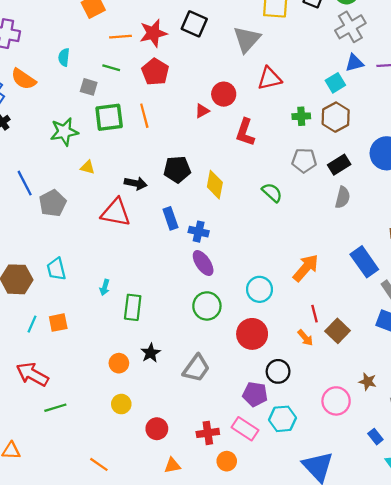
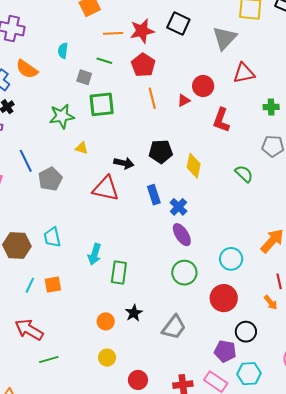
orange line: (144, 116) -> (152, 98), moved
blue cross: (199, 232) -> (178, 207), turned 30
cyan arrow: (105, 287) -> (95, 254), size x1.5

